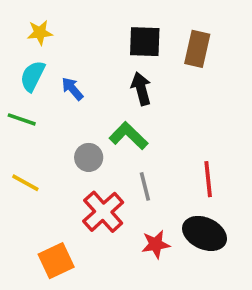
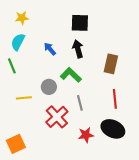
brown rectangle: (197, 49) -> (111, 64), moved
blue arrow: (72, 89) -> (50, 49), moved
green line: (22, 119) -> (12, 66), turned 49
yellow line: (25, 183) -> (24, 98), moved, turned -35
orange square: (56, 261) -> (16, 144), moved

